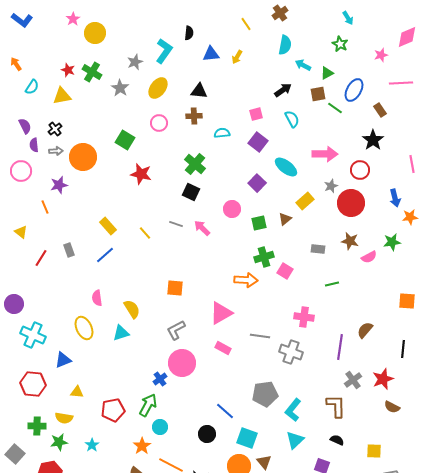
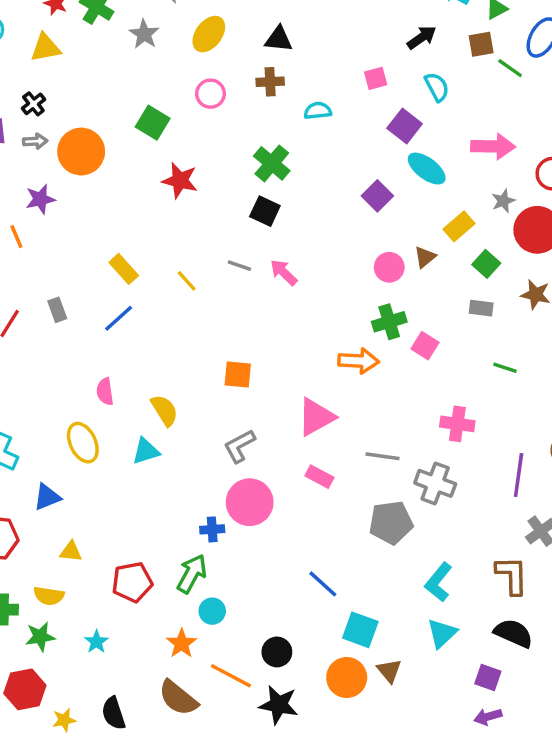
purple square: (258, 142) -> (405, 126), moved
pink circle: (232, 209) -> (389, 267), moved
green square: (259, 223) -> (486, 264), moved, turned -35
green line: (332, 284) -> (505, 368), turned 32
blue cross: (160, 379) -> (212, 529), turned 32
gray pentagon: (265, 394) -> (391, 523), moved
black circle: (207, 434) -> (277, 652), moved
black semicircle: (337, 440) -> (513, 633), size x1.6

